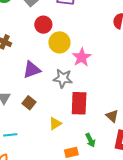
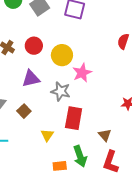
red circle: (43, 25) -> (34, 46), moved
yellow triangle: (55, 123) -> (47, 135), turned -32
green arrow: (90, 140) -> (80, 156), size x1.5

